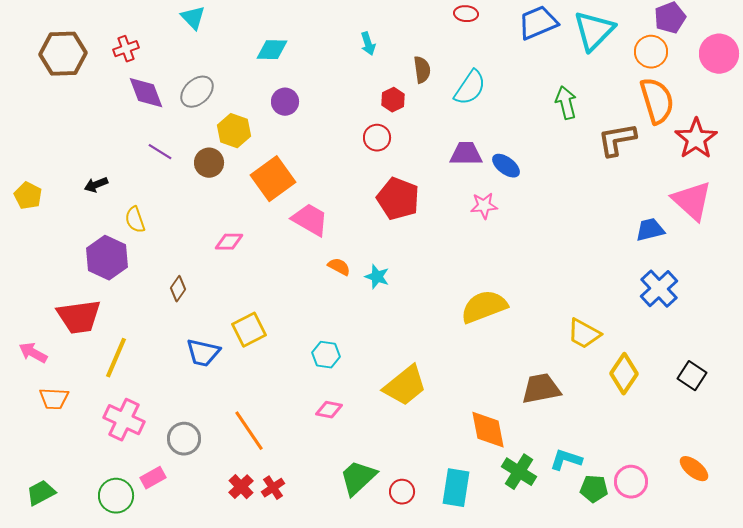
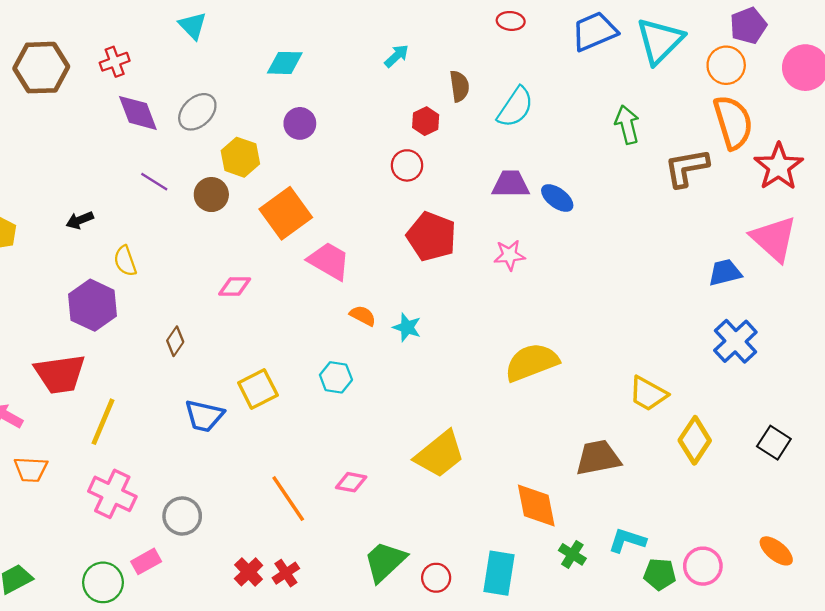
cyan arrow: (368, 44) -> (397, 56), turned -115
pink star: (484, 206) -> (509, 255), moved
cyan hexagon: (326, 355) -> (336, 377), moved
orange line: (249, 431) -> (288, 499), moved
green cross: (519, 472) -> (572, 554), size x0.7

